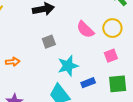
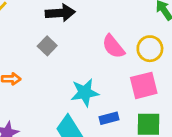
gray square: (49, 42) -> (47, 46), moved, turned -32
pink square: (111, 56) -> (144, 85), size x1.5

